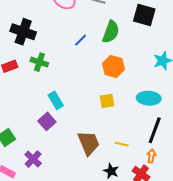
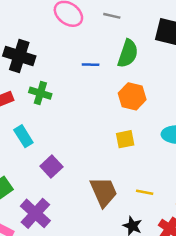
blue line: (81, 40) -> (91, 65), turned 48
cyan rectangle: (56, 100) -> (23, 136), moved
purple cross: (33, 159) -> (35, 213), size x1.4

